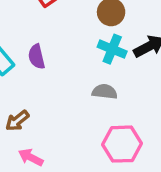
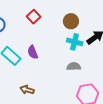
brown arrow: (17, 121) -> (27, 90), turned 64

